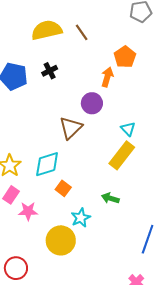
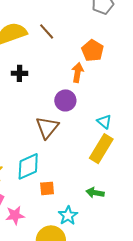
black cross: (50, 71) -> (19, 73), turned 35
orange square: (63, 188) -> (47, 188), turned -35

